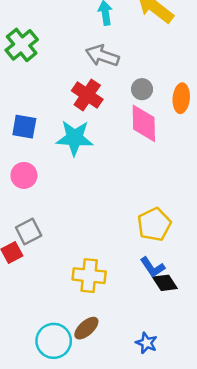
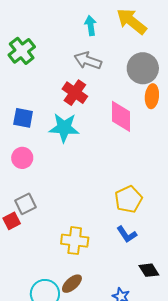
gray circle: (142, 89) -> (143, 68), moved, size x1.8
black diamond: (165, 283) -> (149, 270), moved

